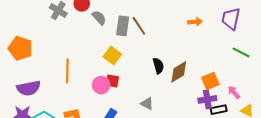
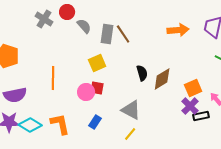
orange arrow: (195, 22) -> (178, 30), size x1.5
yellow square: (112, 55) -> (97, 63), turned 30
purple cross: (207, 99) -> (190, 106), turned -36
gray triangle: (147, 103) -> (131, 110), size x1.5

